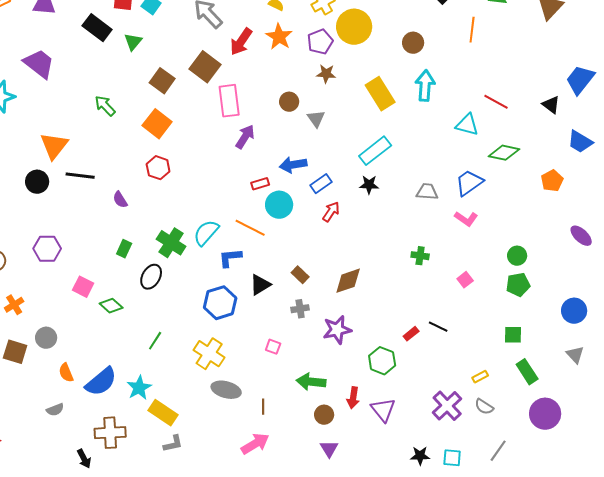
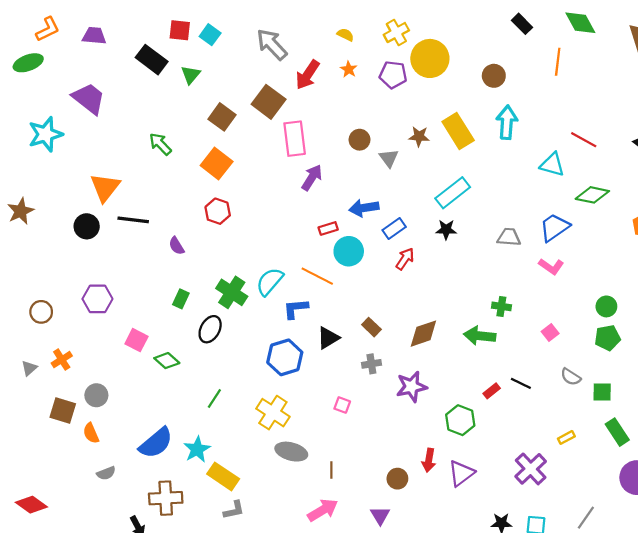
orange star: (279, 37) -> (349, 69), size x0.6
purple pentagon: (320, 42) -> (393, 75), turned 30
brown star: (326, 74) -> (419, 136), moved
orange semicircle: (66, 373) -> (91, 433), moved
green arrow: (311, 382) -> (480, 336), moved
gray semicircle: (484, 407) -> (571, 377), moved
purple triangle: (383, 410) -> (461, 473), turned 32
purple triangle: (329, 449) -> (380, 515), moved

